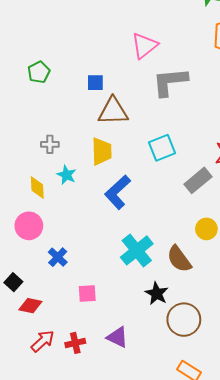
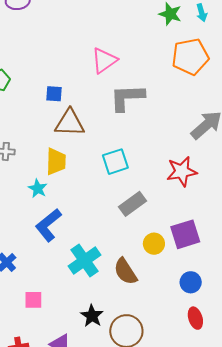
cyan star: (67, 175) -> (38, 189), moved
gray rectangle: (198, 180) -> (132, 204), moved
blue L-shape: (118, 192) -> (48, 225), moved
black star: (157, 293) -> (92, 316), moved

